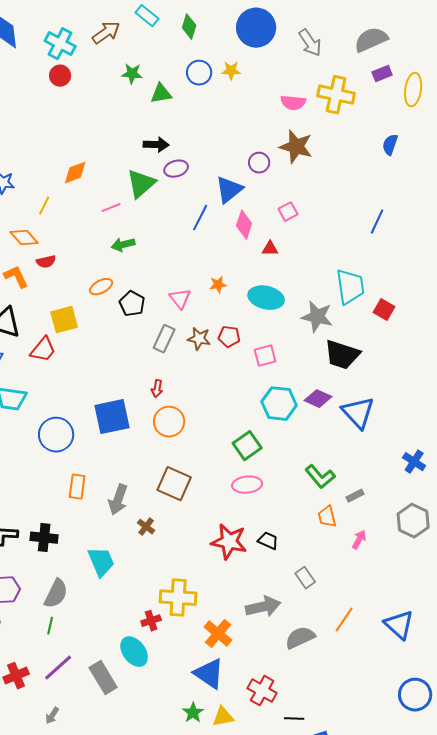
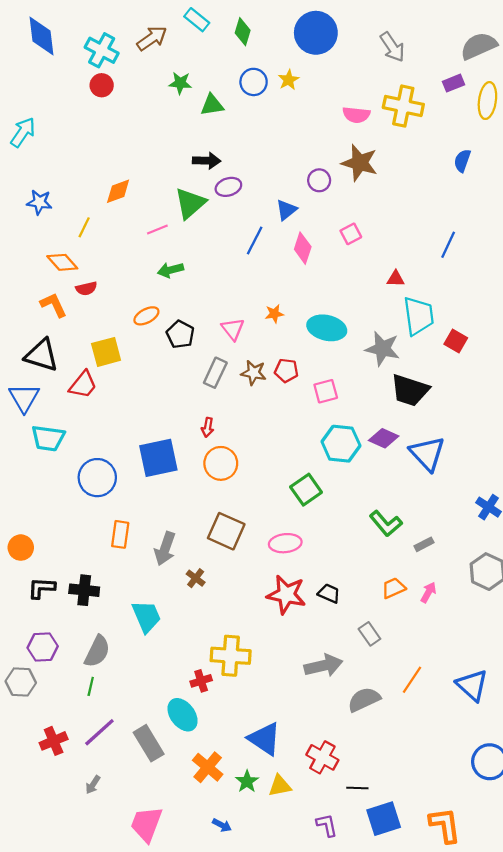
gray semicircle: (371, 40) -> (479, 46), moved
gray arrow: (310, 43) -> (392, 47), moved
yellow star: (231, 71) -> (289, 80), turned -30
blue triangle: (229, 190) -> (286, 210), size x0.7
red triangle: (270, 249) -> (396, 279), moved
pink ellipse: (247, 485) -> (285, 543), moved
orange trapezoid: (327, 517) -> (393, 588), moved, turned 80
orange cross: (218, 634) -> (208, 767), moved

